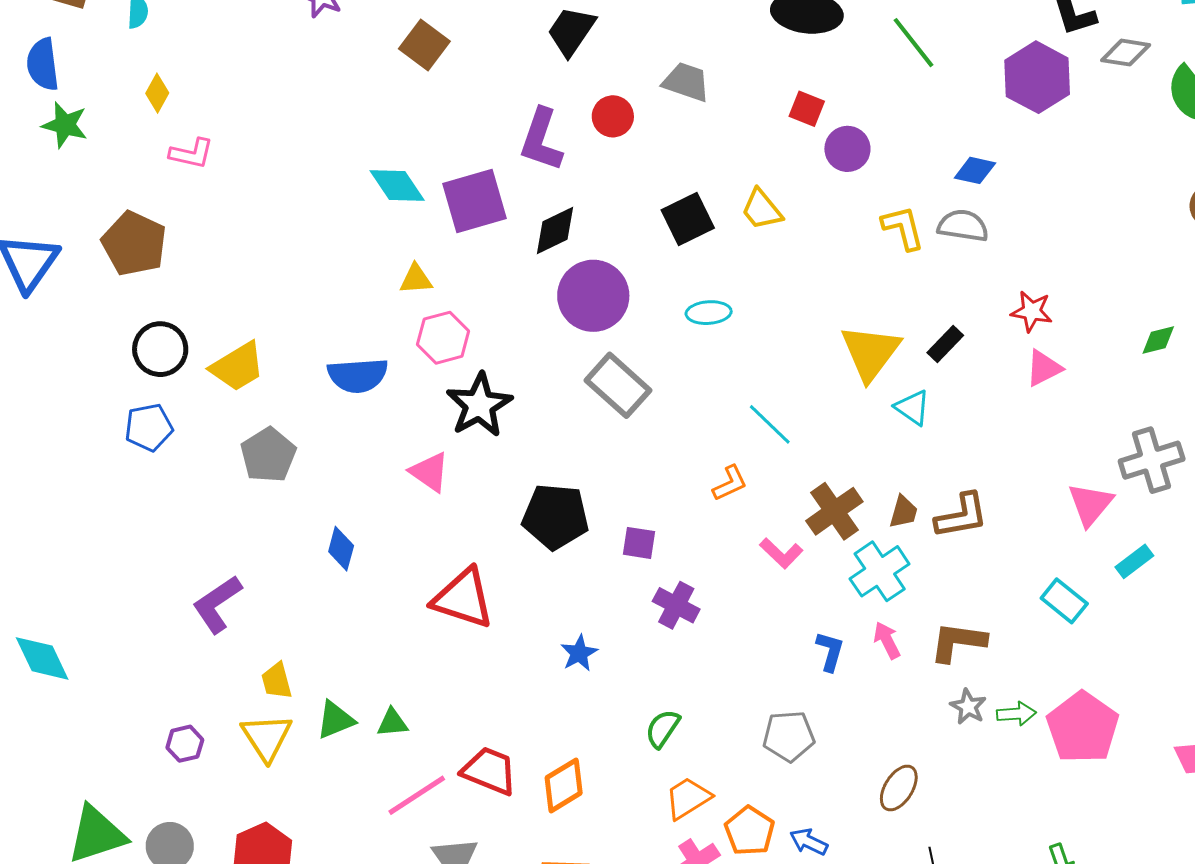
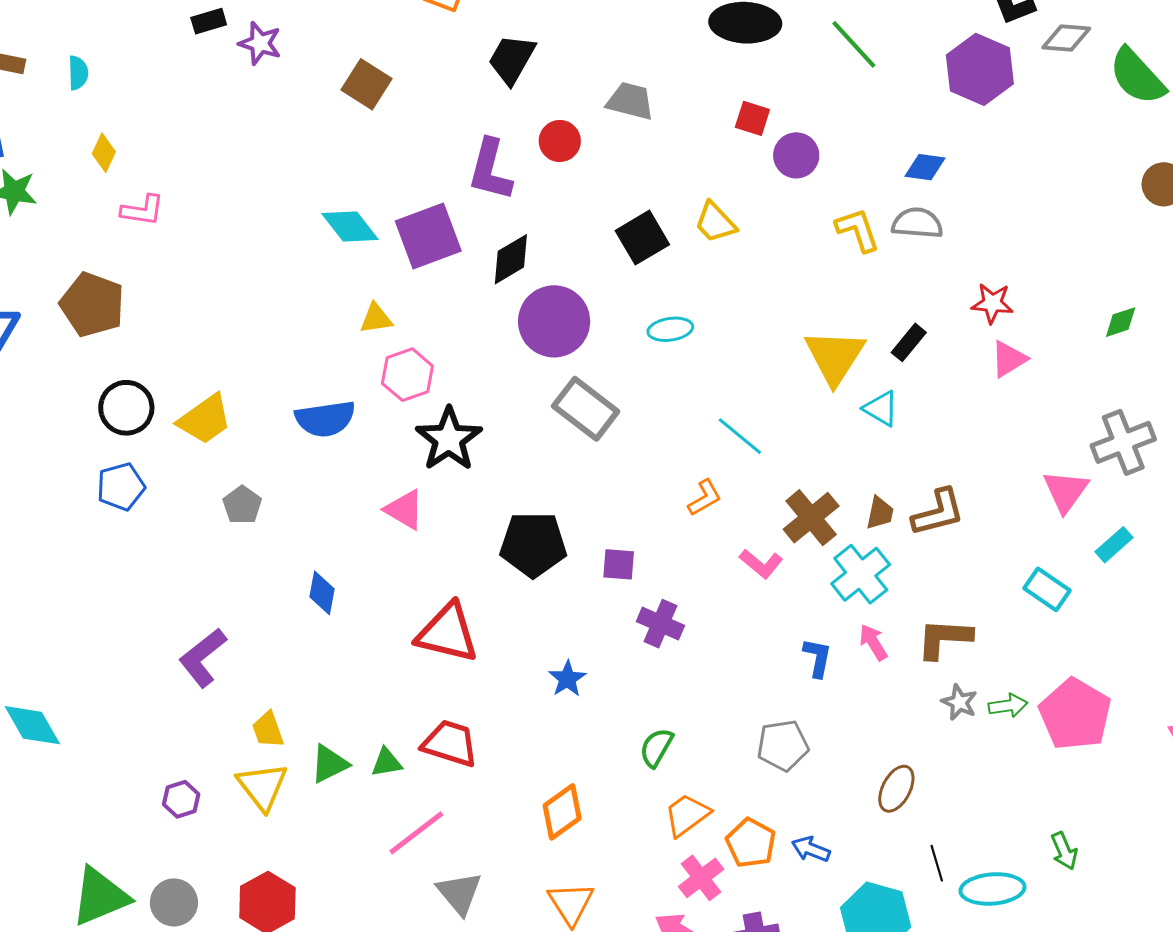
gray pentagon: (268, 455) -> (242, 505), size x0.7
red trapezoid: (489, 771) -> (450, 743), moved

